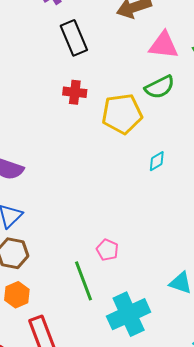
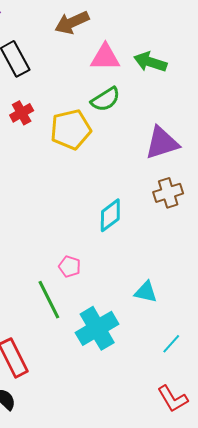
red cross: (75, 92) -> (22, 113), turned -30
cyan diamond: (157, 161) -> (110, 215), moved, size x1.6

